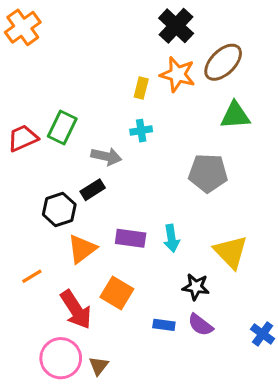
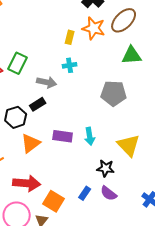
orange square: (117, 293) -> (54, 201), moved
red arrow: (76, 310) -> (27, 183), turned -52
blue rectangle: (164, 325) -> (85, 193), turned -64

